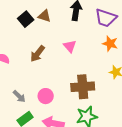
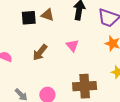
black square: (26, 19) -> (29, 18), turned 35

